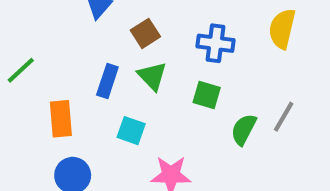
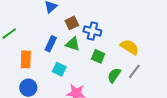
yellow semicircle: (282, 29) -> (130, 47), moved, turned 102
blue cross: (216, 43) -> (92, 31), moved
green triangle: (152, 76) -> (73, 44), turned -35

